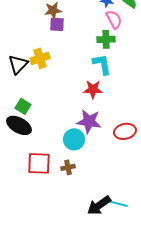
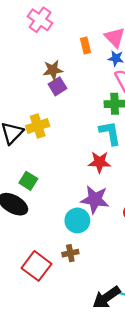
purple square: (57, 24) -> (58, 86), turned -35
green square: (23, 106) -> (28, 181), moved
red square: (39, 163) -> (37, 266), moved, turned 35

